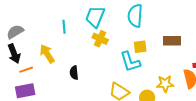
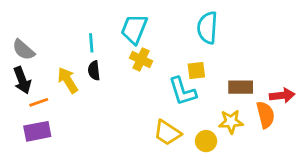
cyan semicircle: (135, 16) -> (207, 28), moved
gray semicircle: (15, 32) -> (23, 50), turned -108
brown rectangle: (172, 41) -> (241, 87), moved
black semicircle: (74, 73) -> (94, 71), moved

